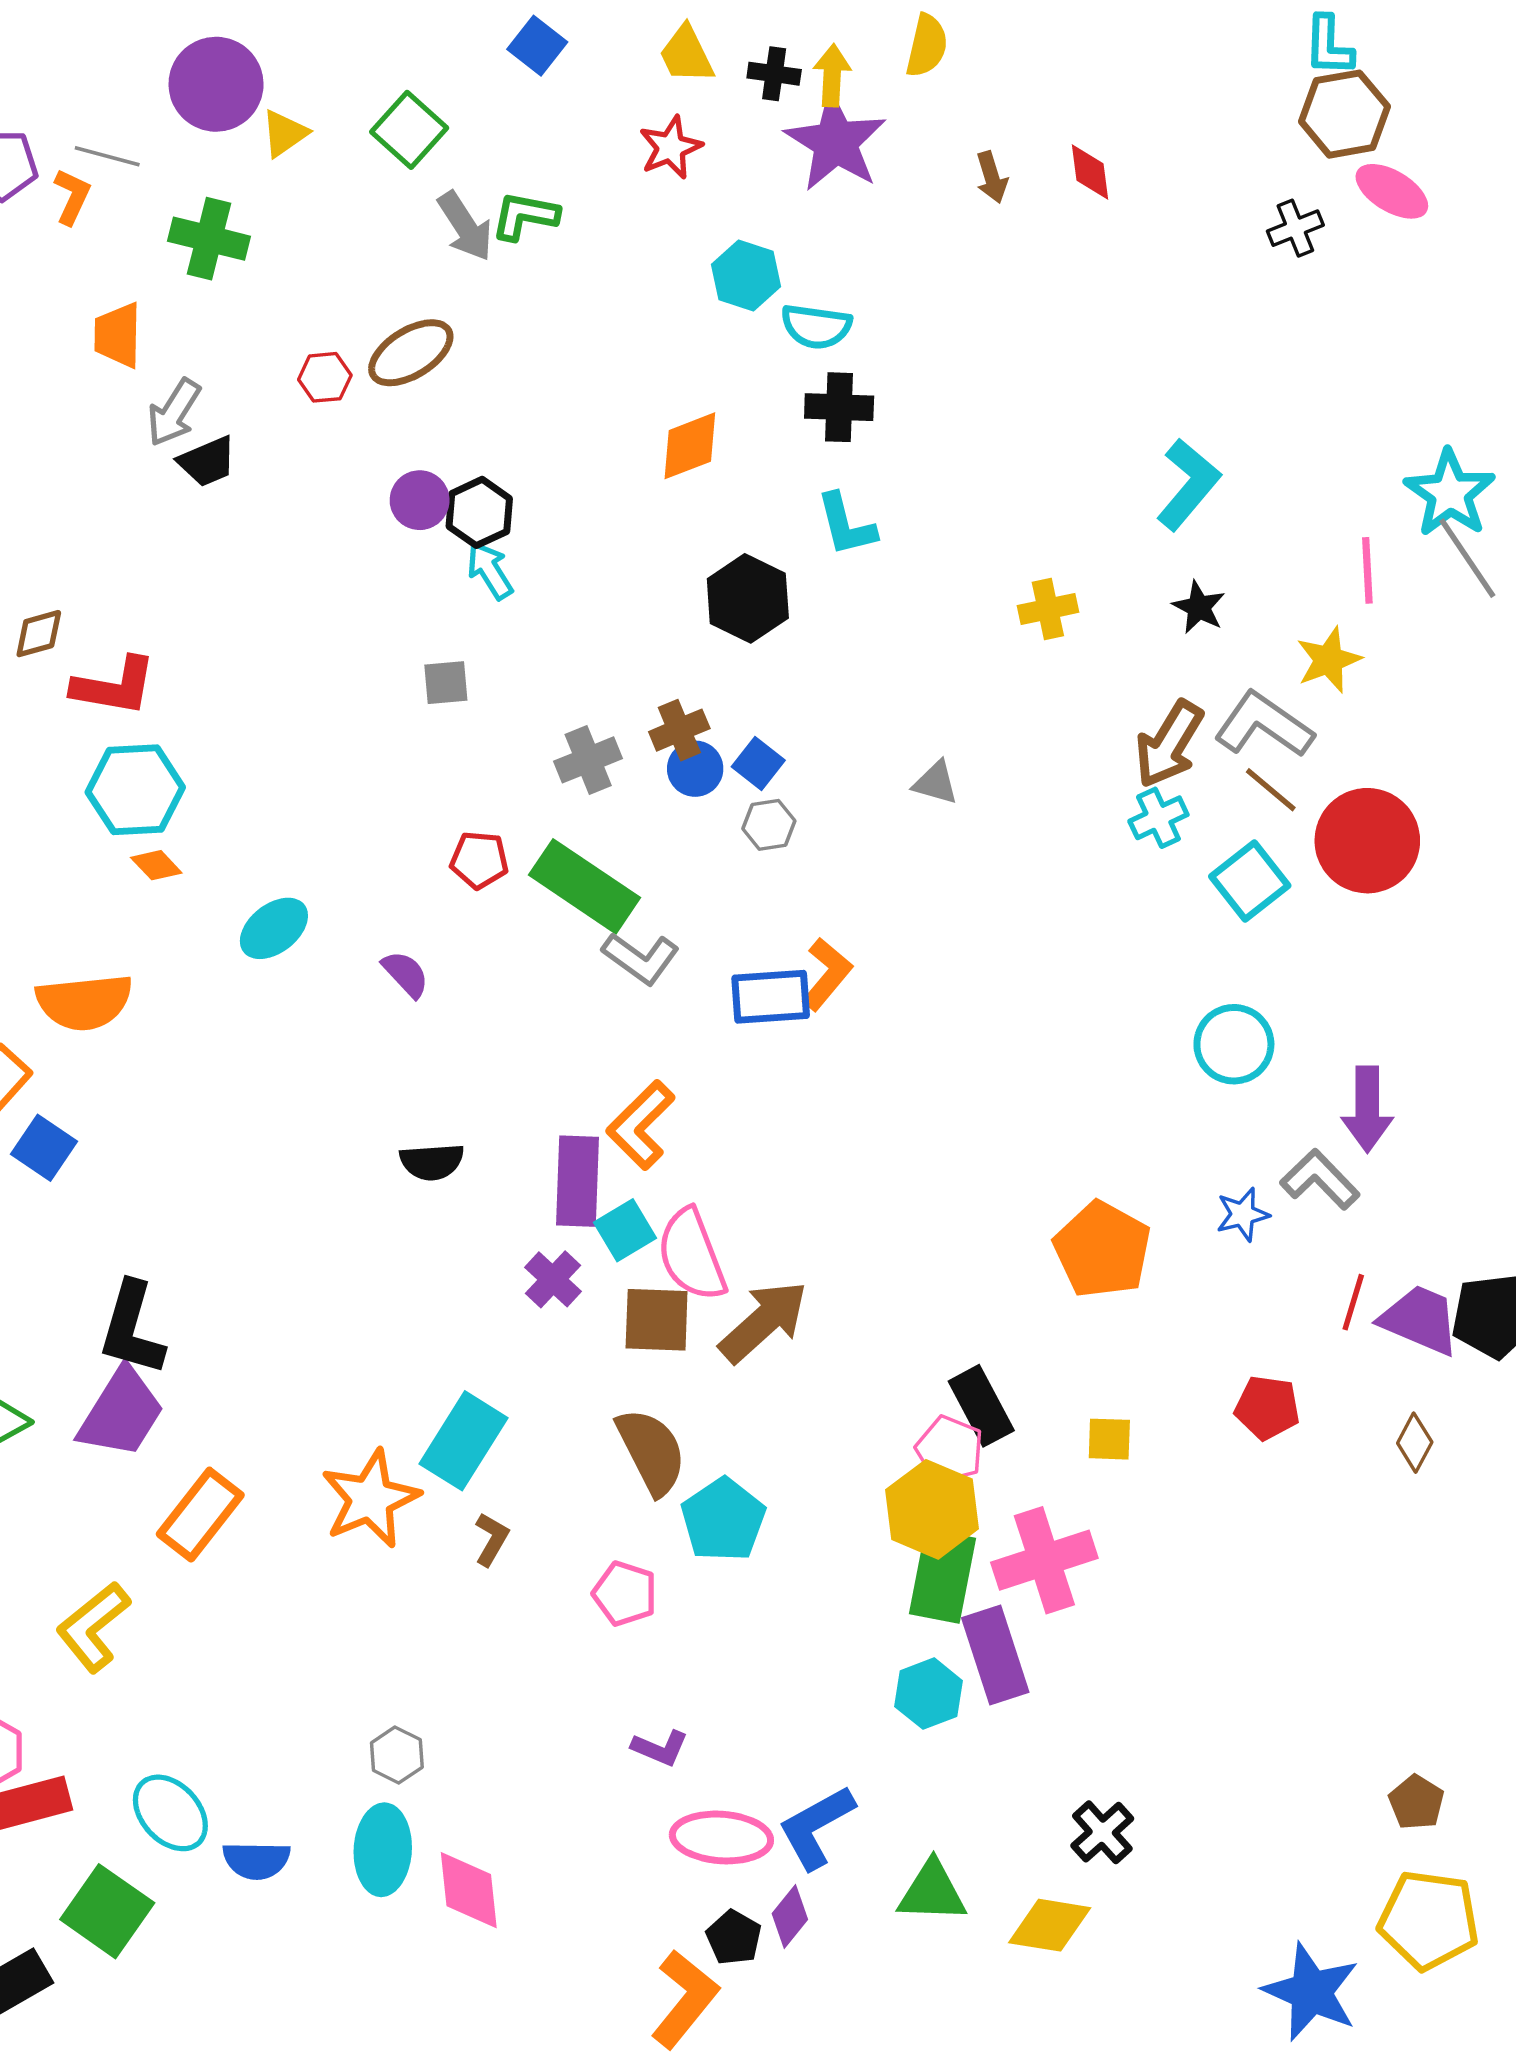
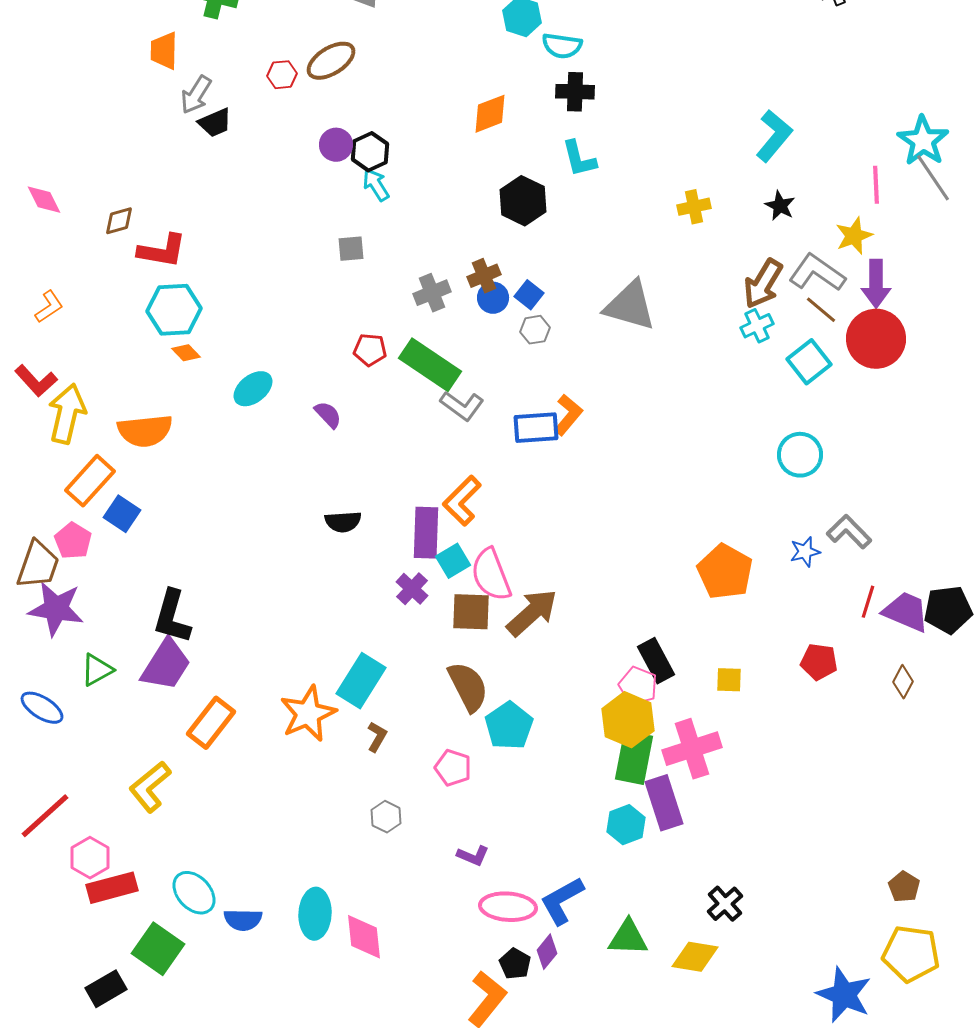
gray triangle: (936, 783) -> (630, 306), size x2.0
purple arrow: (1367, 1109) -> (876, 284), moved
gray hexagon: (397, 1755) -> (386, 817), moved

